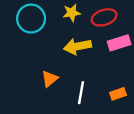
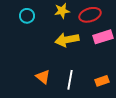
cyan circle: (31, 19) -> (27, 16), size x0.6
orange triangle: (50, 79) -> (43, 77), moved, turned -42

